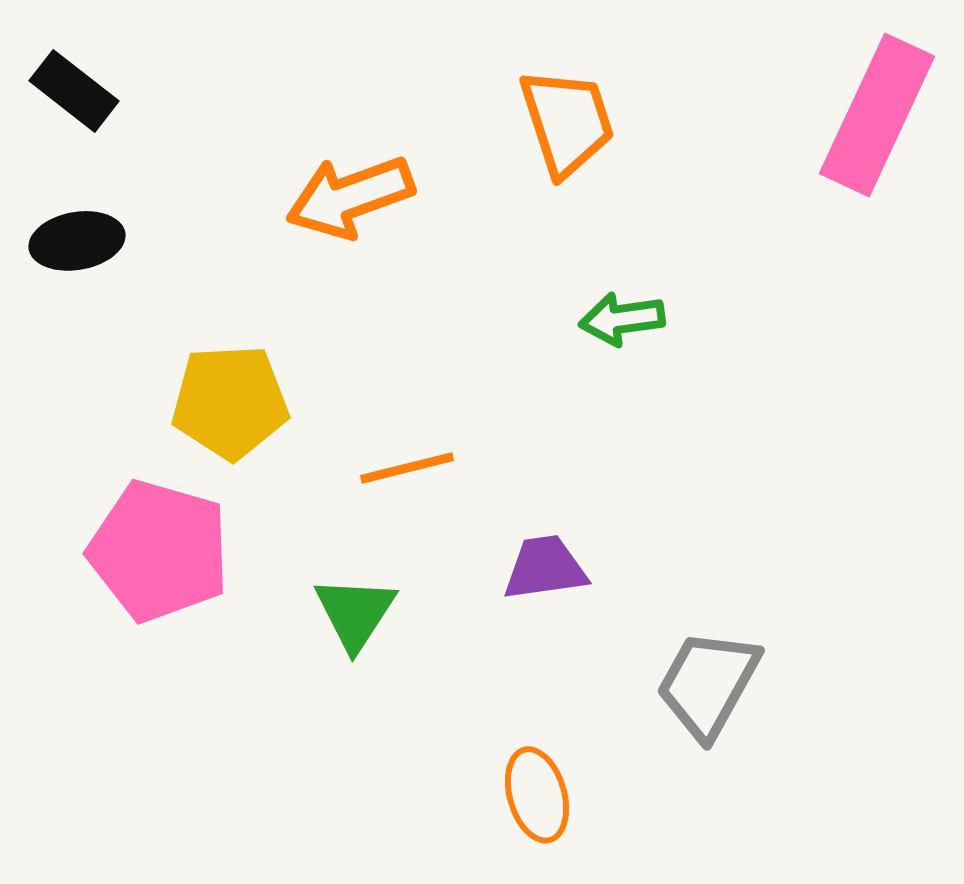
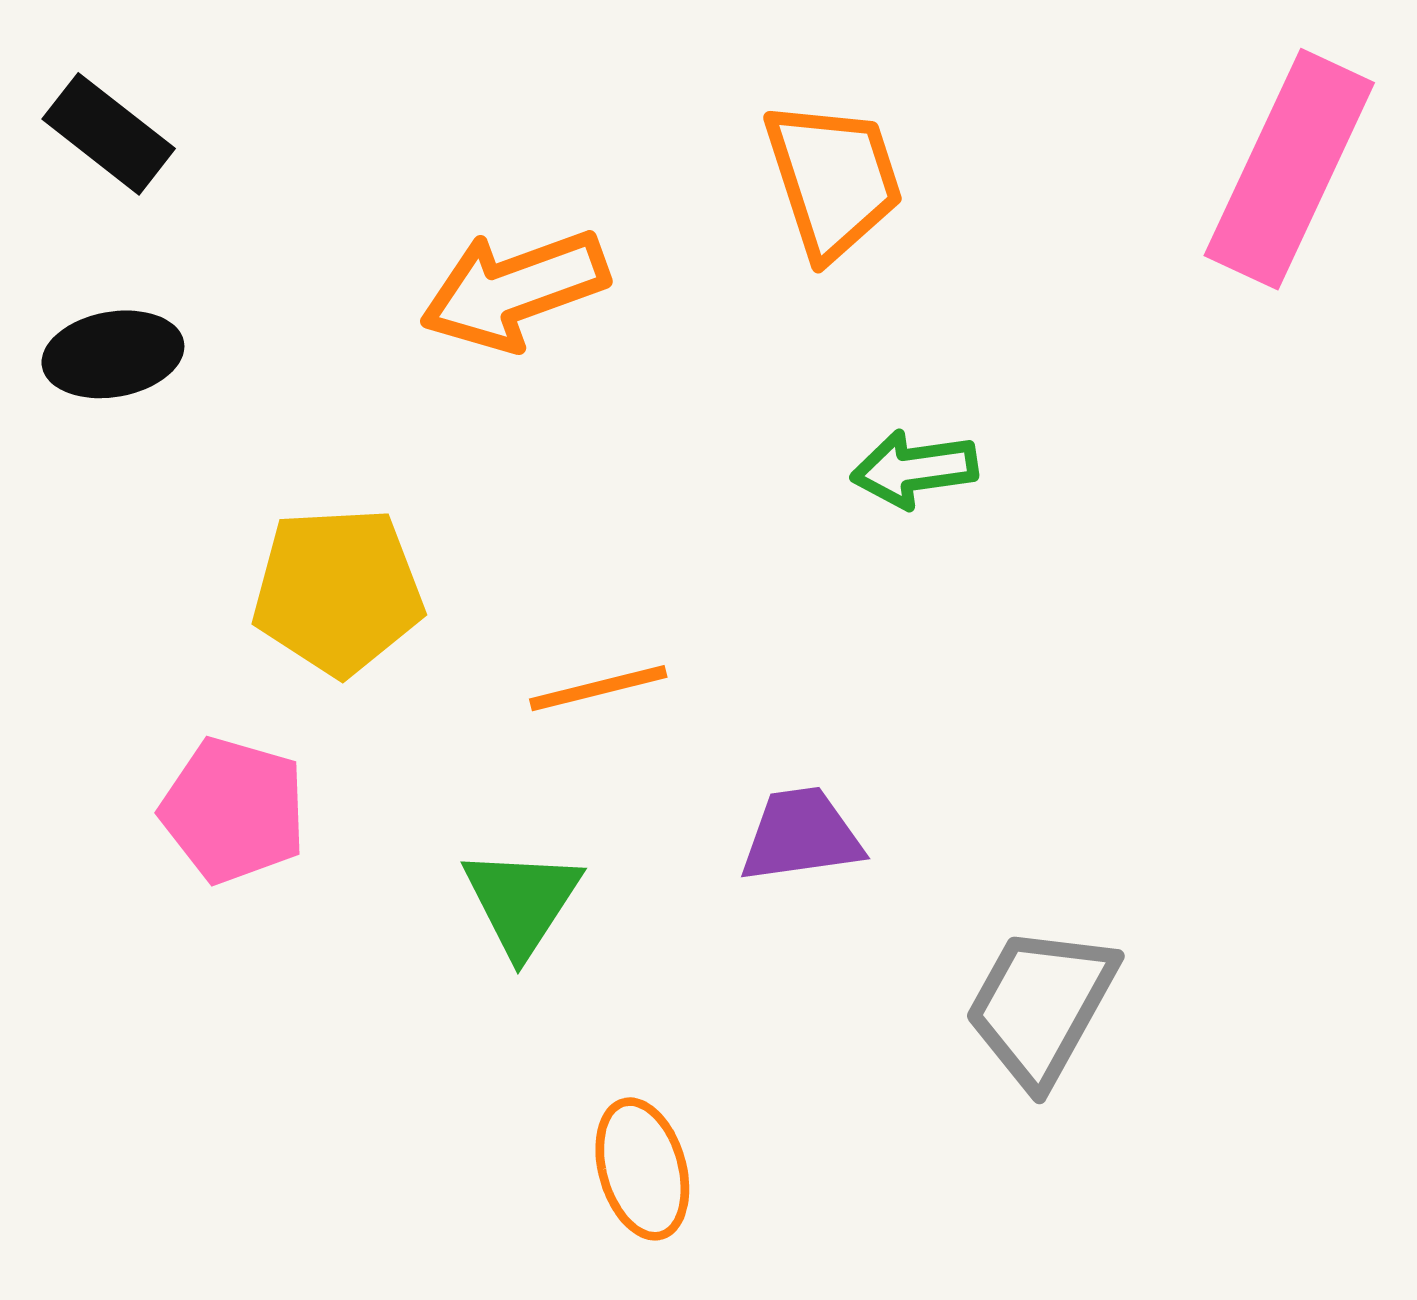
pink pentagon: (159, 551) -> (234, 810), size x0.7
orange ellipse: (537, 795) -> (642, 1169), moved

